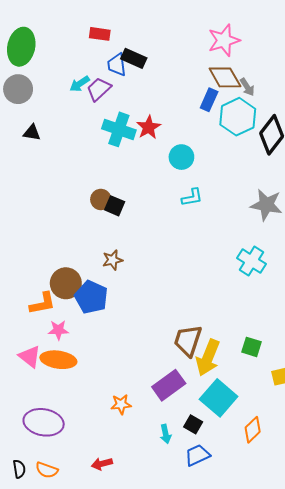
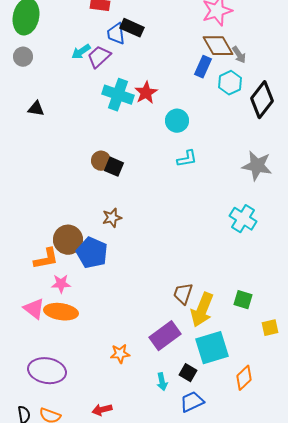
gray circle: (18, 89) -> (23, 57), size x0.7
cyan hexagon: (238, 117) -> (230, 83), size x0.7
black triangle: (32, 133) -> (36, 109), moved
brown trapezoid: (188, 341) -> (183, 294), size x0.7
cyan square: (219, 398) -> (212, 348), turned 32

